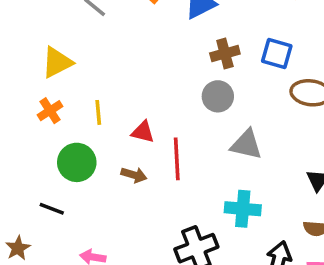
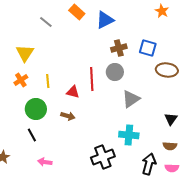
yellow triangle: (57, 62) -> (25, 53), turned -30
gray triangle: (246, 145) -> (131, 99), turned -48
red line: (177, 159) -> (92, 79), moved
black line: (52, 209) -> (32, 135), moved, turned 40

